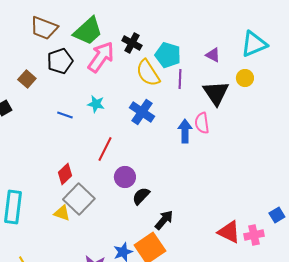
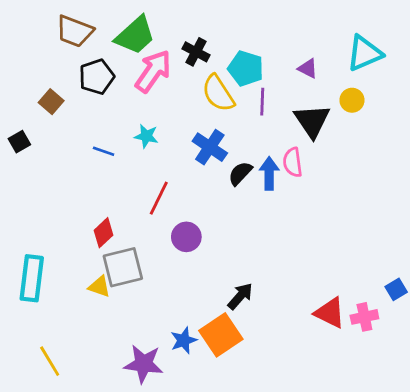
black semicircle: (141, 196) -> (240, 173), moved
gray square: (79, 199) -> (123, 267), turned 32

